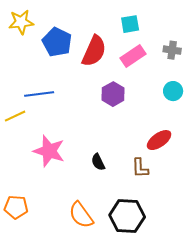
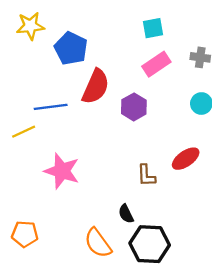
red semicircle: (94, 51) -> (96, 87), moved
black semicircle: (98, 162) -> (126, 214), moved
brown L-shape: (140, 168) -> (146, 176), moved

